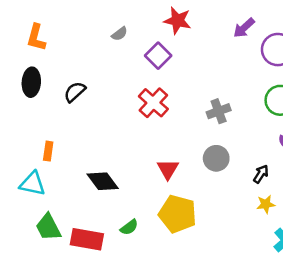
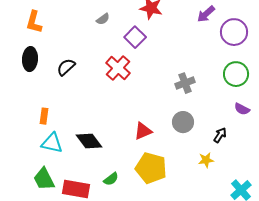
red cross: (153, 103) -> (118, 68), moved
red triangle: (168, 169) -> (143, 131), turned 36
cyan triangle: (33, 184) -> (52, 143), moved
yellow star: (266, 204) -> (206, 160), moved

